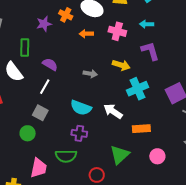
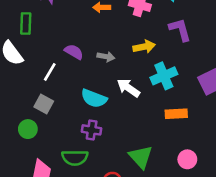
purple semicircle: (50, 64) -> (74, 52), moved
yellow arrow: (121, 65) -> (144, 47), turned -30
white arrow: (113, 111) -> (128, 88), moved
orange rectangle: (141, 129) -> (176, 114), moved
green triangle: (120, 155) -> (141, 157), turned -30

